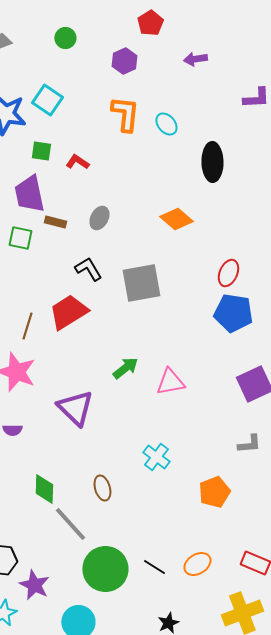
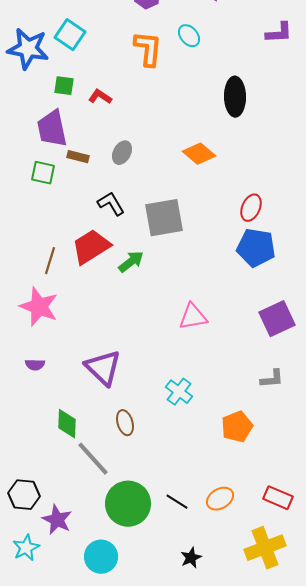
cyan ellipse: (166, 124) -> (189, 36), moved
green arrow: (125, 368) -> (131, 262), moved
purple triangle: (75, 408) -> (103, 368), moved

